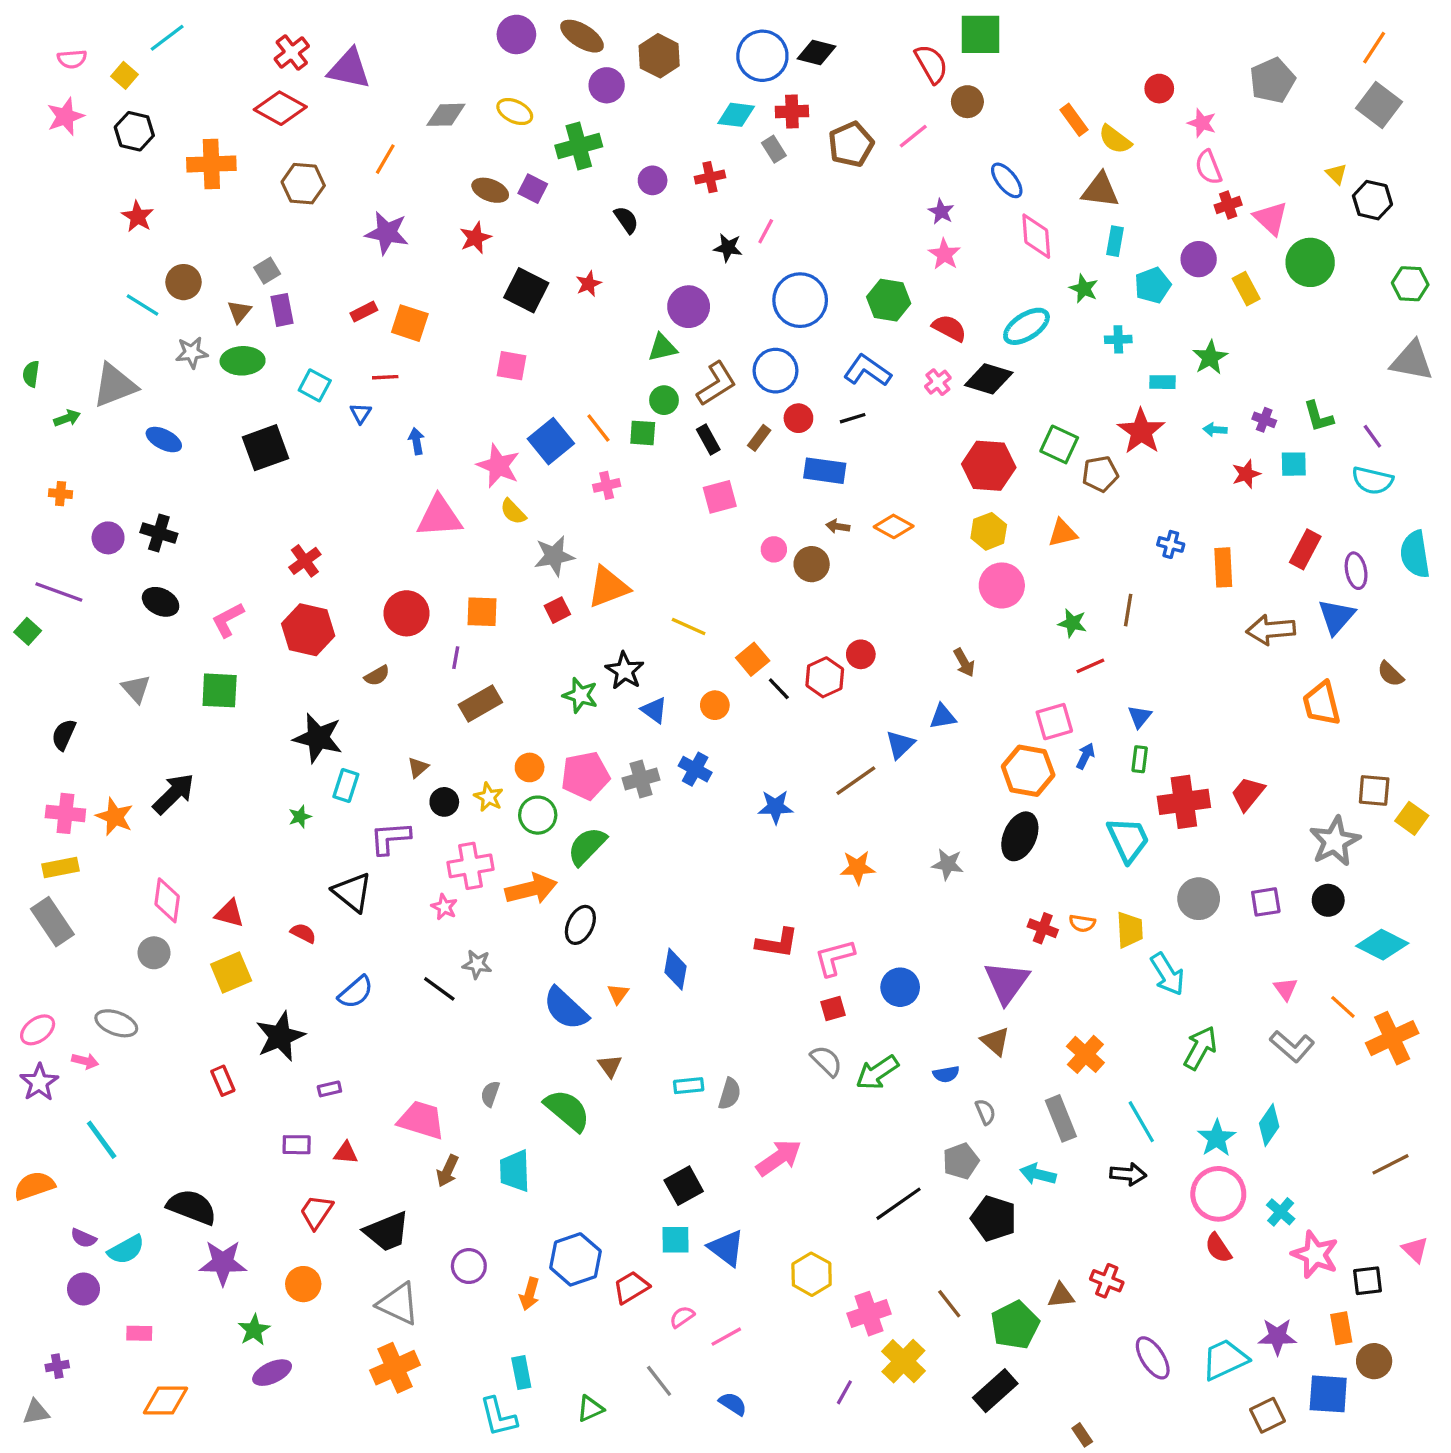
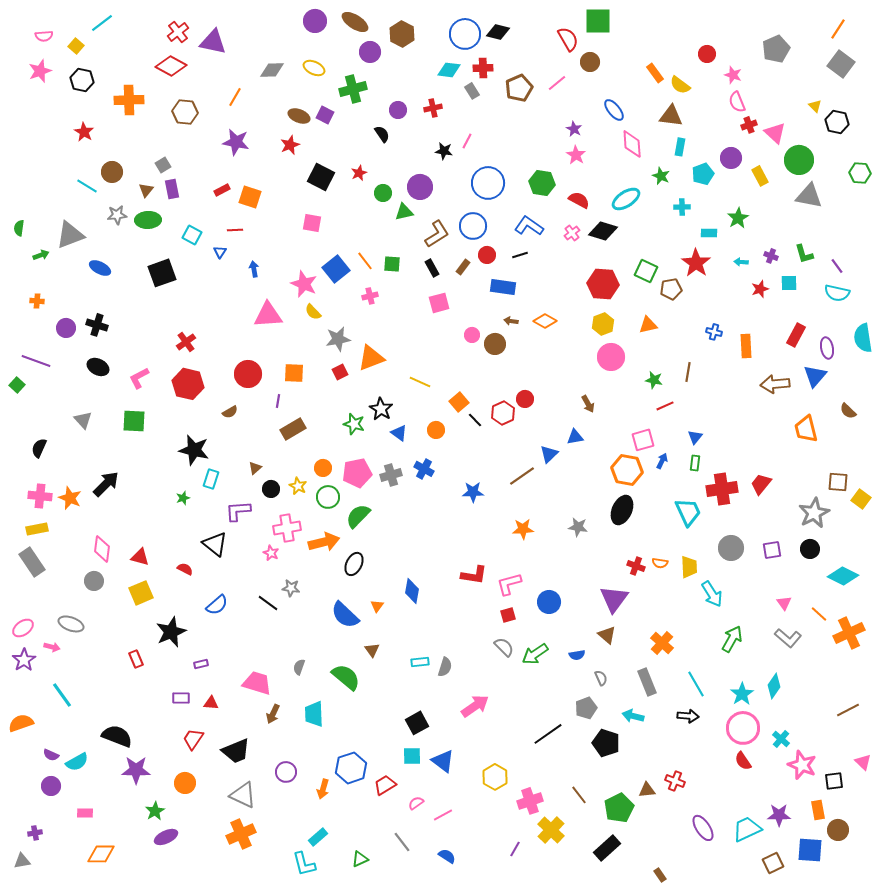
gray triangle: (1412, 361) -> (809, 196), moved
green circle: (664, 400) -> (383, 193), moved
cyan rectangle: (521, 1373) -> (318, 837), turned 60

